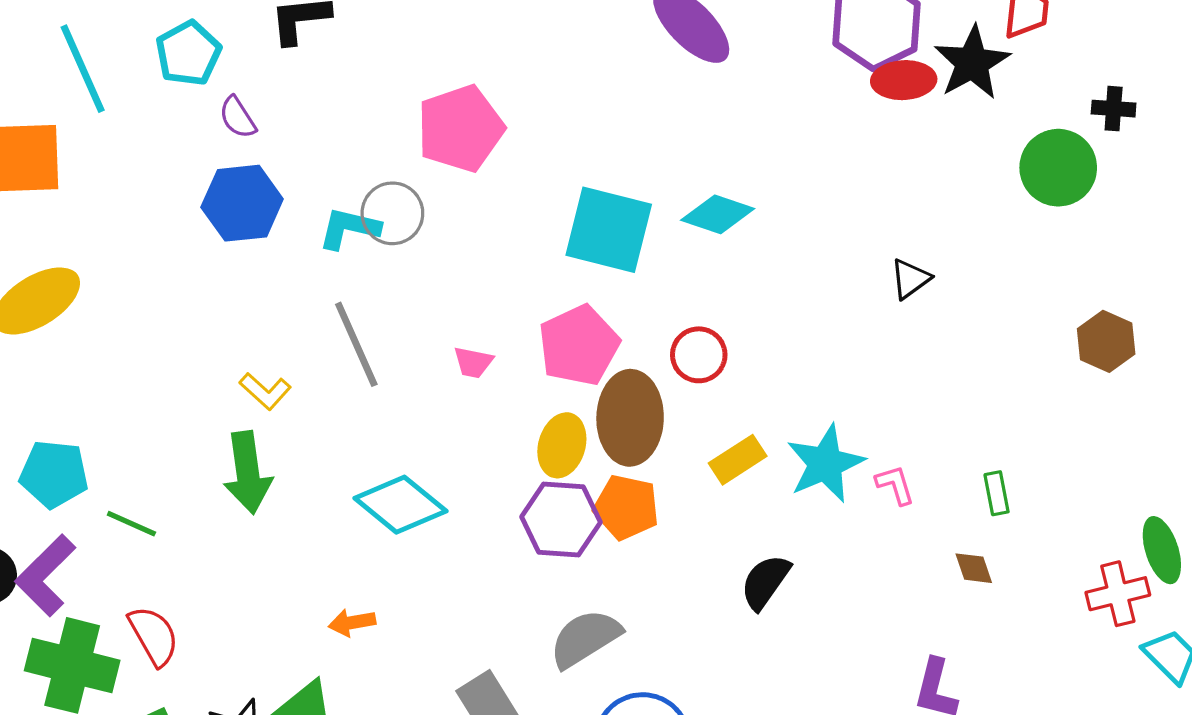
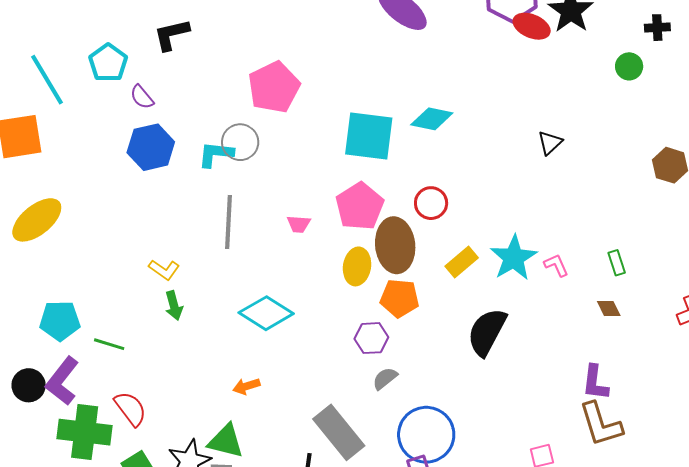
red ellipse: (904, 80) -> (532, 26), turned 33
green circle: (1058, 168) -> (629, 66), size x0.6
gray line: (356, 344) -> (228, 222), turned 34
yellow L-shape: (265, 391) -> (164, 270), moved
green arrow: (248, 473) -> (174, 306), size x0.6
purple hexagon: (561, 520) -> (371, 338), moved, size x0.7
black semicircle: (765, 582) -> (487, 332), size x1.4
gray semicircle: (585, 638) -> (385, 378), size x0.6

